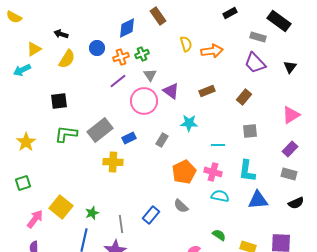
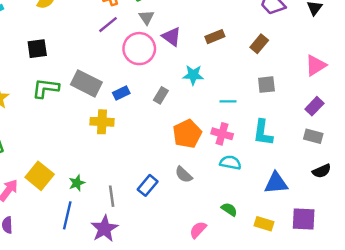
gray rectangle: (100, 130) -> (86, 83), turned 65
blue triangle: (258, 200) -> (276, 183), moved

